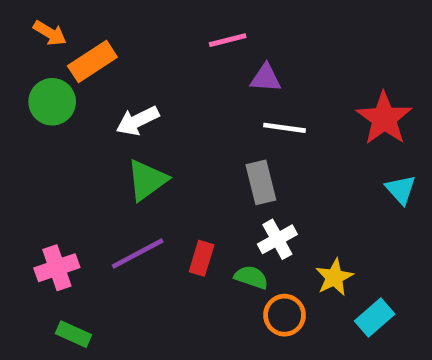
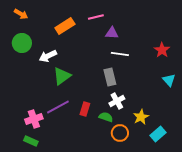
orange rectangle: (92, 61) -> (65, 26), moved
red star: (384, 118) -> (162, 50), size x0.7
white arrow: (138, 121) -> (48, 56), moved
pink cross: (57, 268) -> (34, 119), moved

